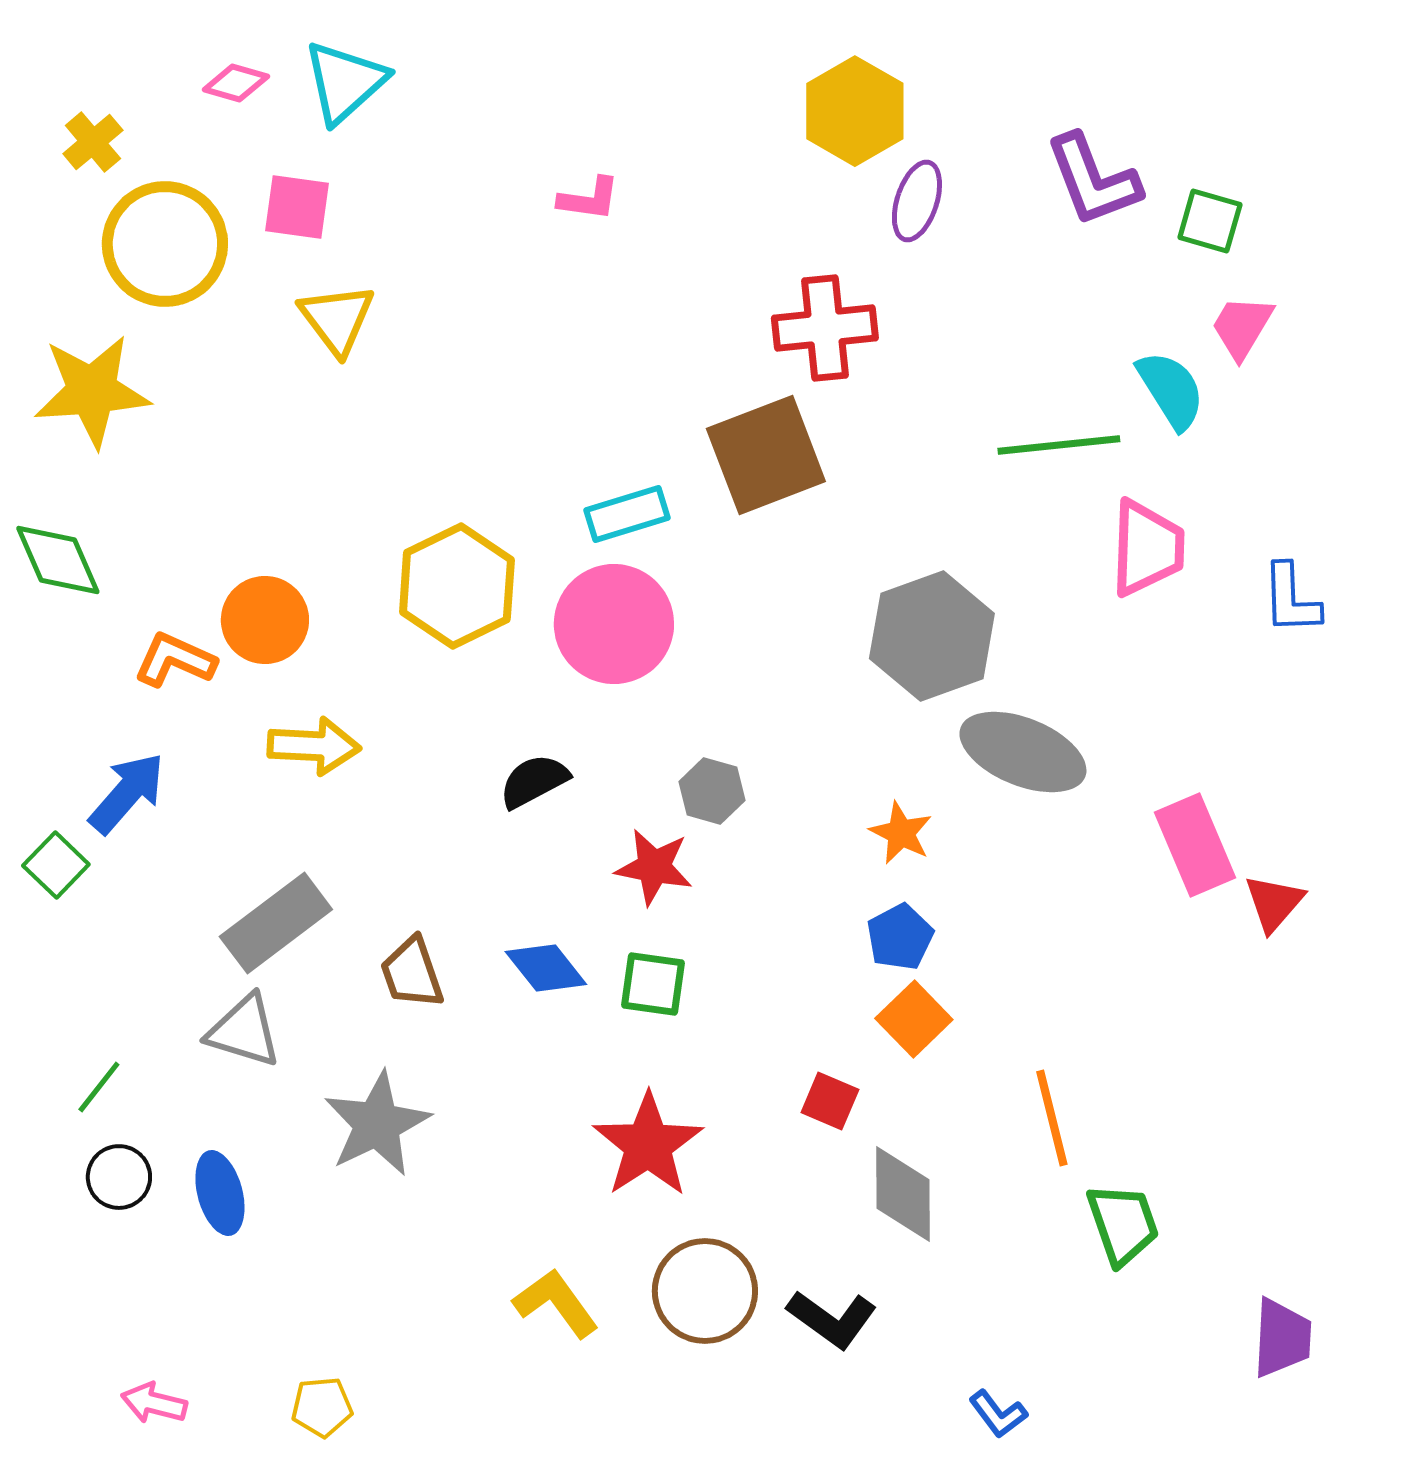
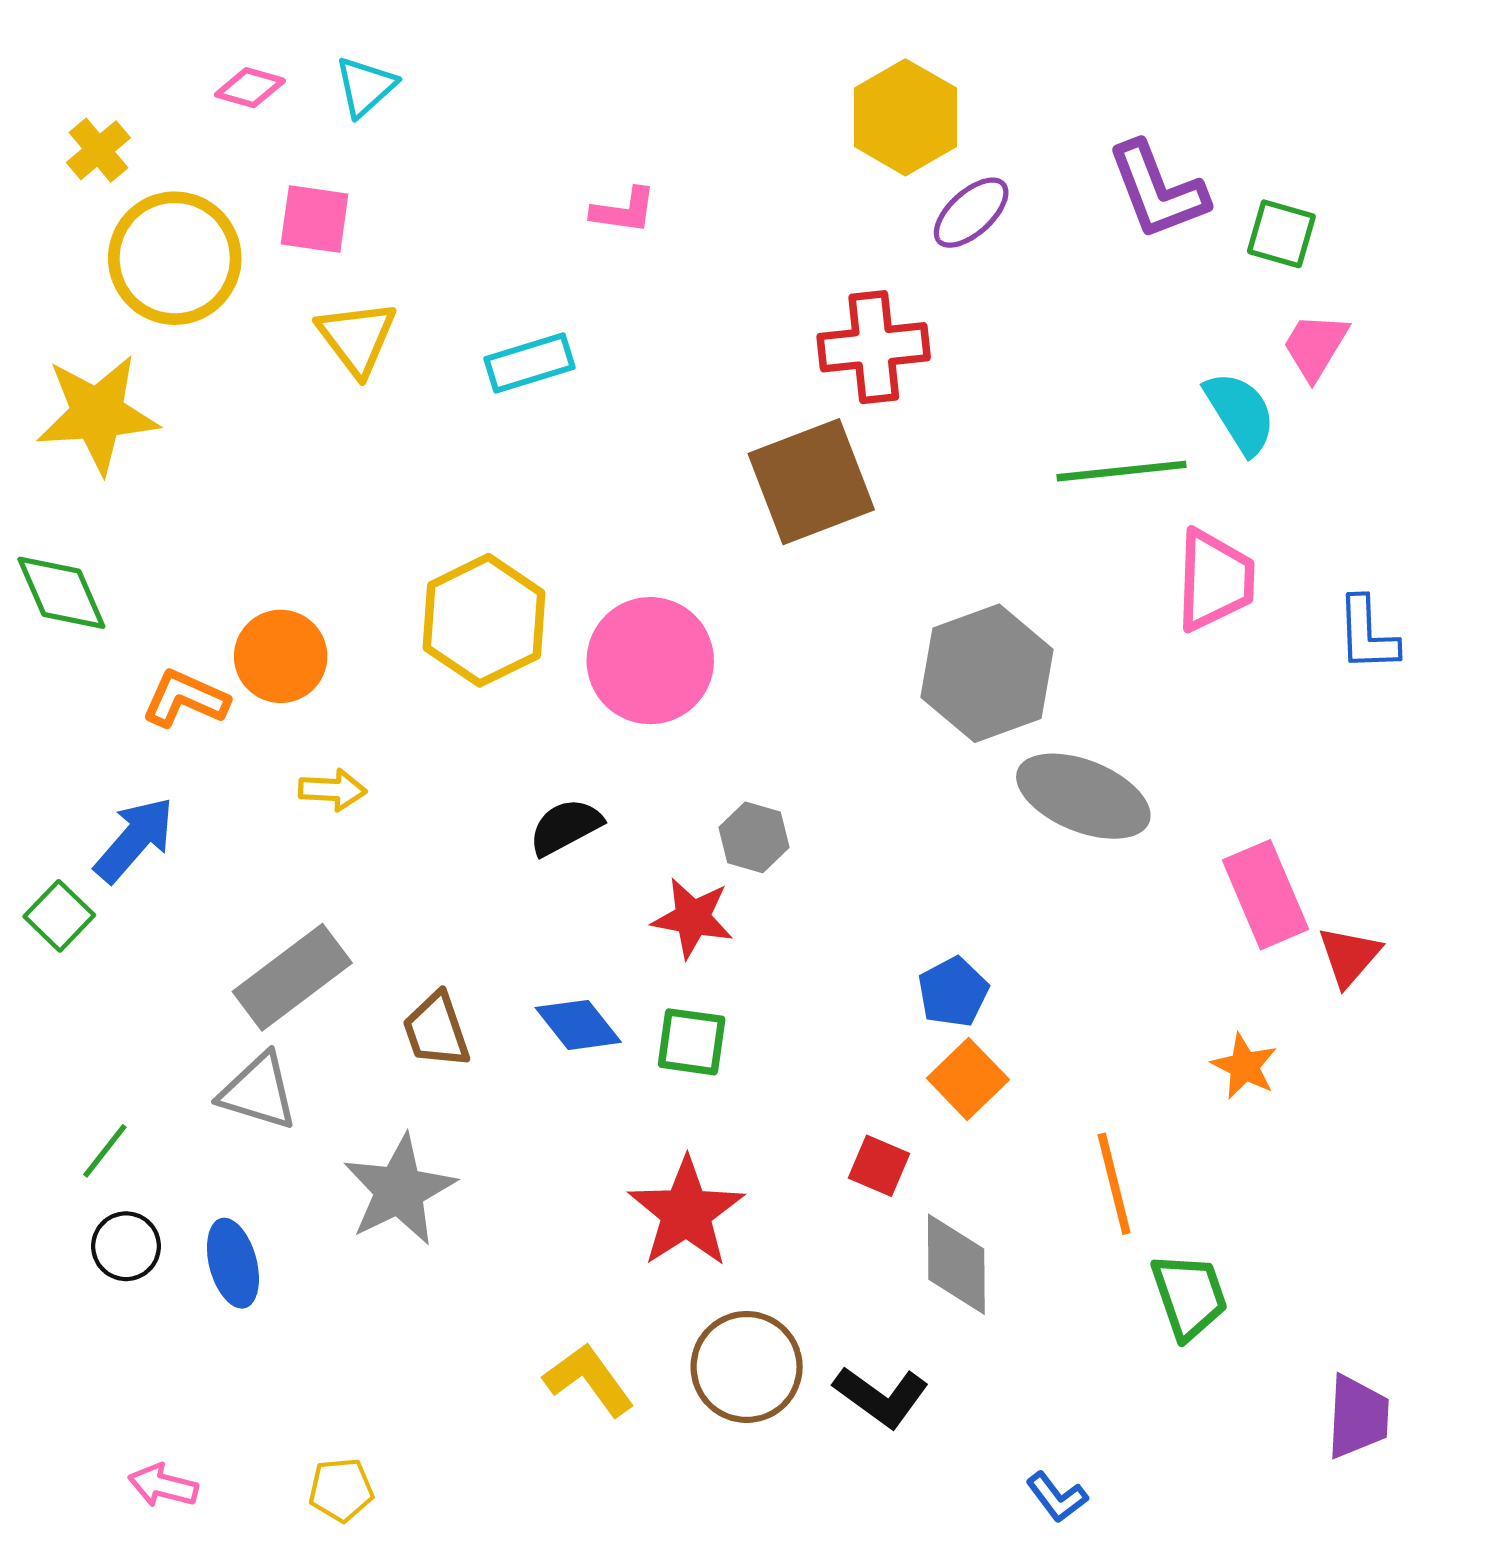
cyan triangle: (345, 82) -> (365, 87), size x0.7
purple ellipse: (917, 201) -> (971, 213), turned 30
cyan rectangle: (627, 514) -> (529, 363), moved
yellow arrow: (314, 746) -> (333, 790), size x0.7
orange star: (901, 833) -> (1244, 1066), moved

